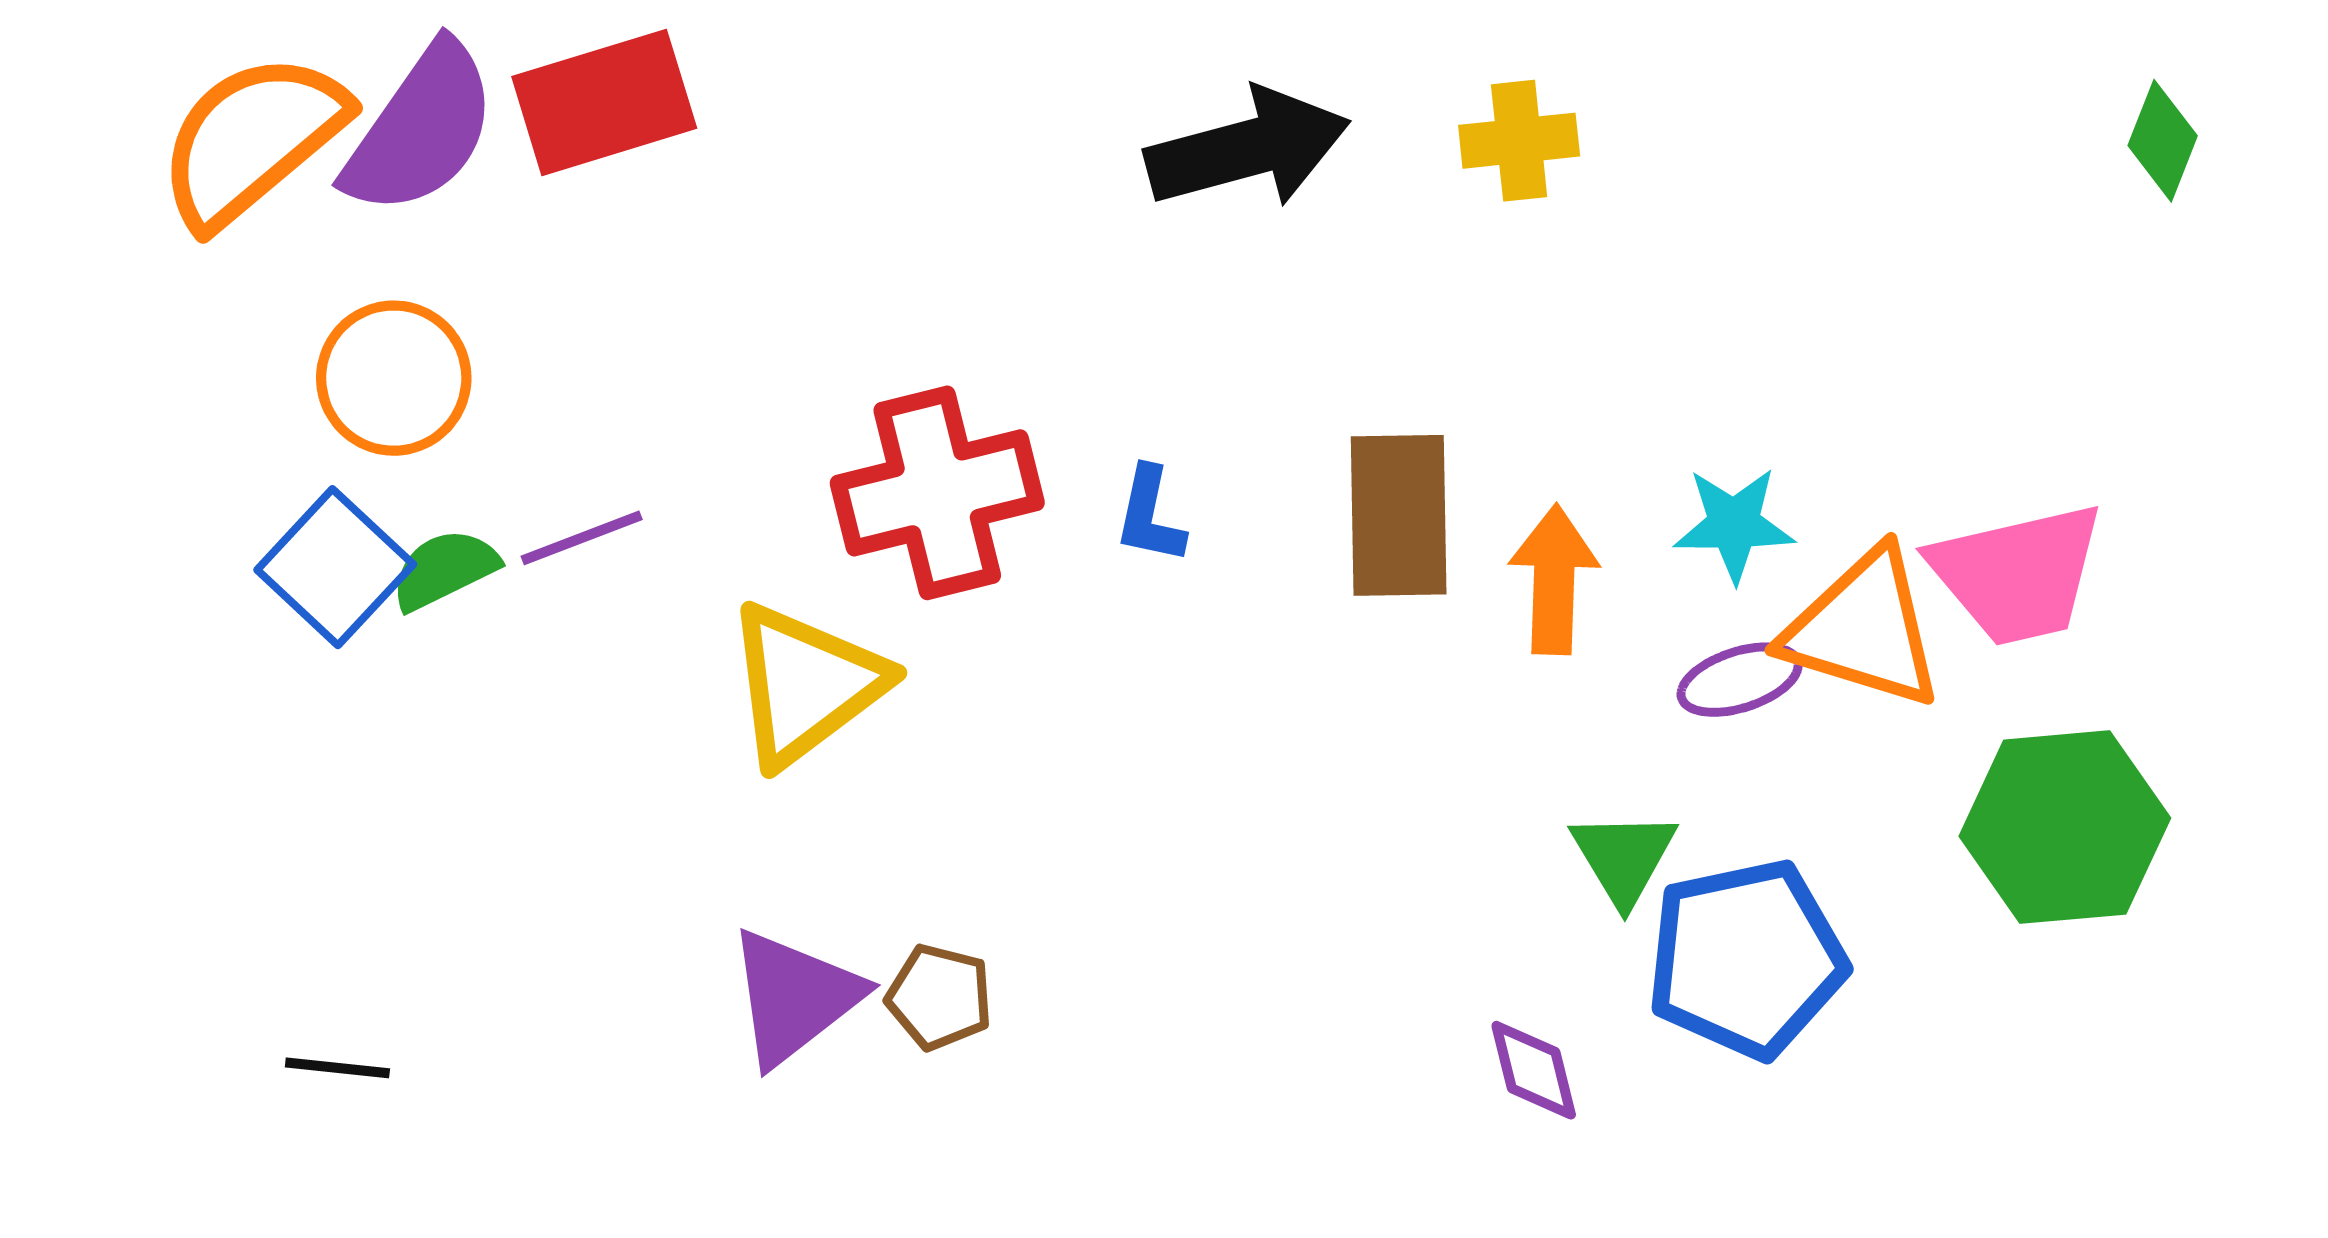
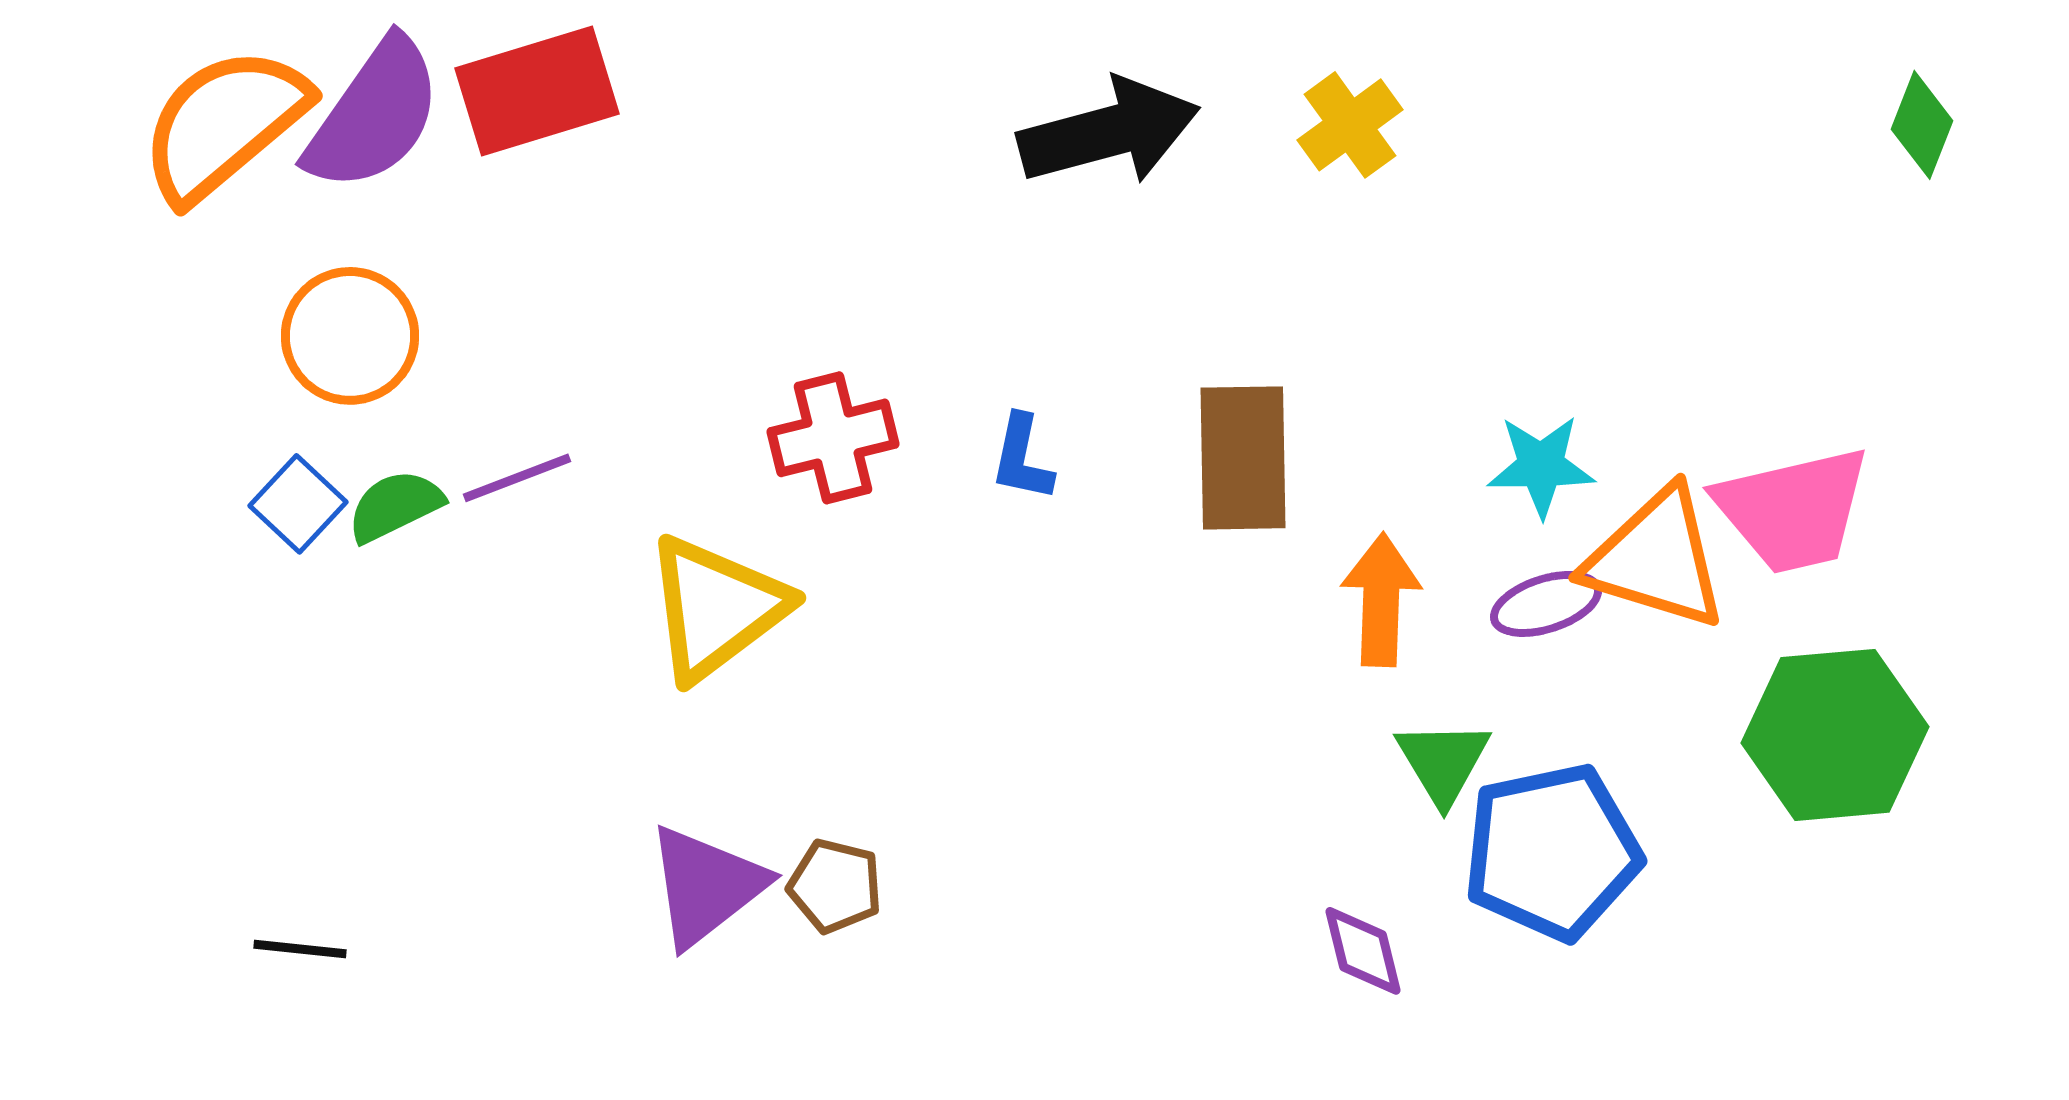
yellow cross: (1519, 141) -> (1350, 125), turned -30
red cross: (937, 493) -> (833, 438), size x0.7
blue square: (335, 567) -> (298, 504), size x0.7
orange arrow: (1554, 580) -> (1381, 600), moved

